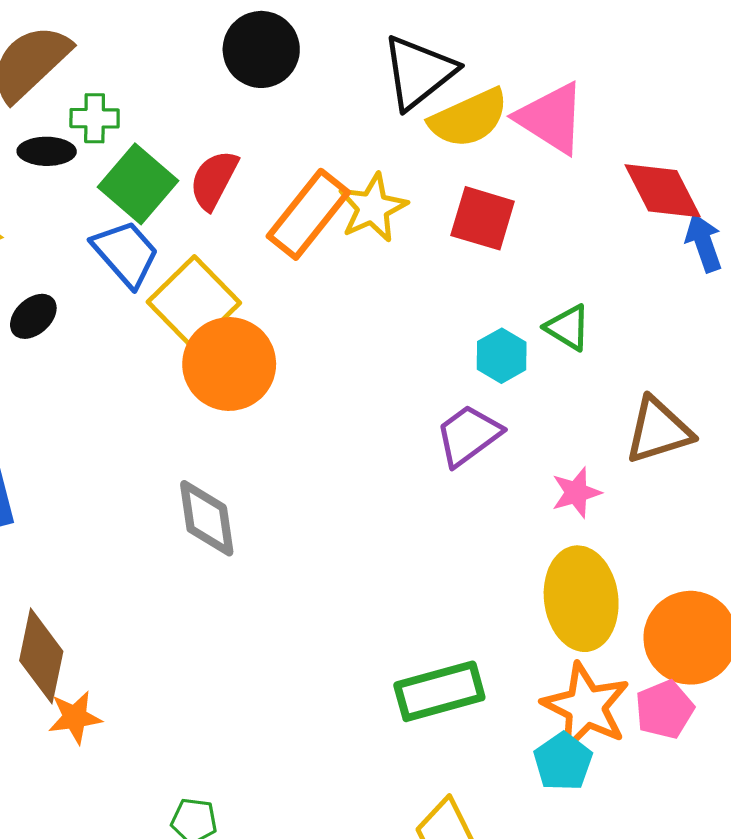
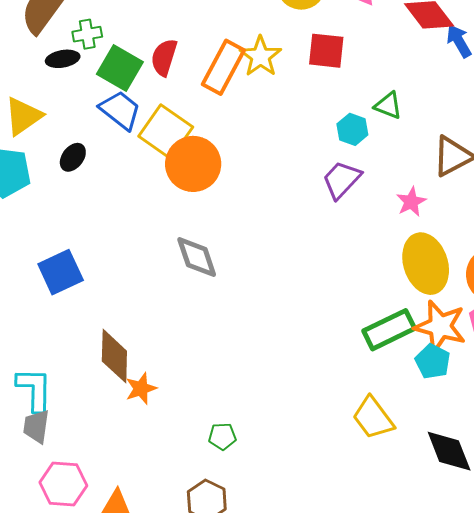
green rectangle: (439, 691) -> (389, 330), moved

